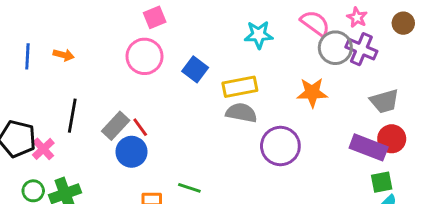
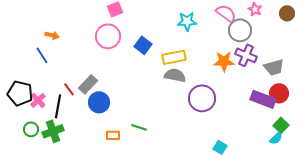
purple cross: (361, 49) -> (246, 55), moved
blue line: (27, 56) -> (42, 55), moved, turned -36
black line: (72, 116) -> (58, 106), moved
red line: (140, 127) -> (69, 89), moved
green square: (382, 182) -> (281, 125), moved, turned -35

